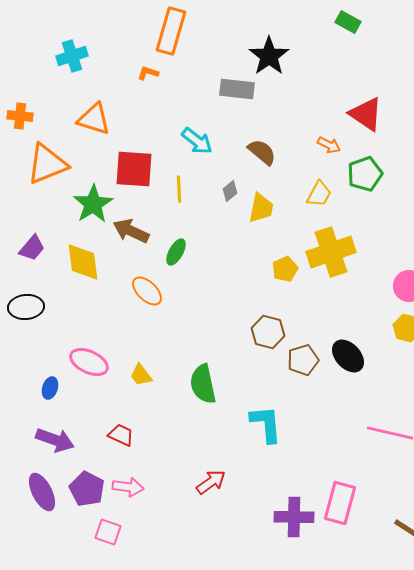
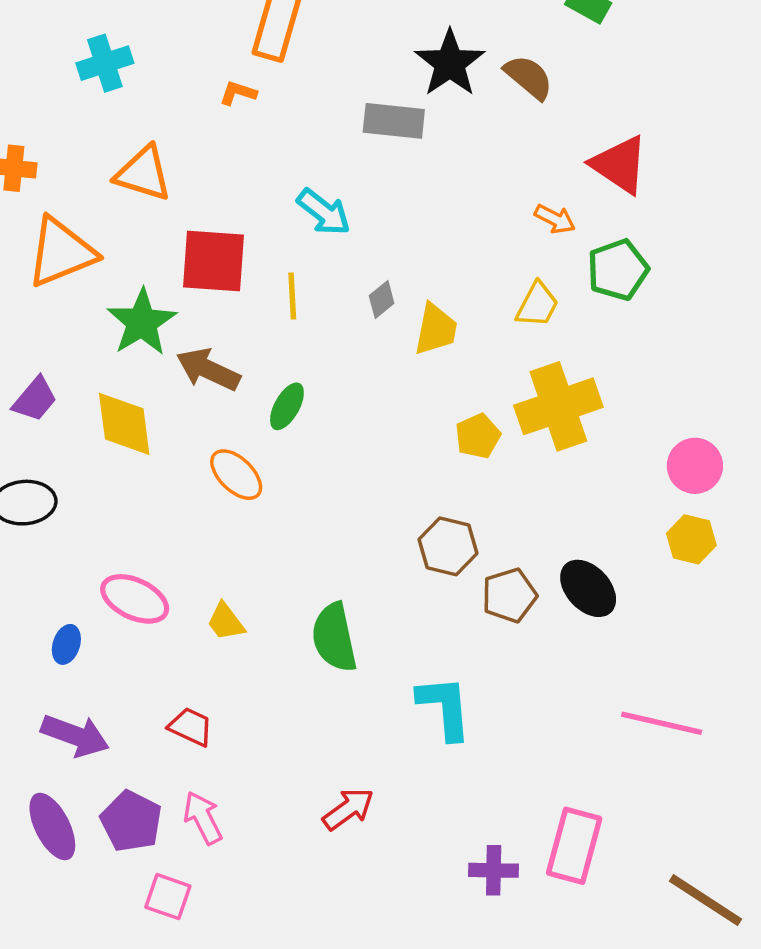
brown semicircle: (262, 152) -> (529, 77), moved
pink arrow: (128, 487) -> (203, 818), turned -124
purple cross: (294, 517) -> (494, 870), size x0.7

